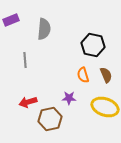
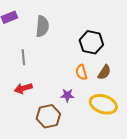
brown semicircle: (106, 75) -> (104, 72), turned 56
red arrow: (28, 102) -> (23, 88), moved

